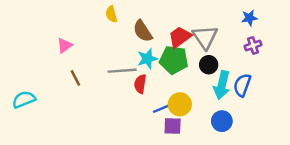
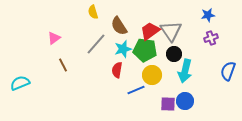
gray line: (122, 71) -> (96, 44), moved, turned -45
blue semicircle: (242, 85) -> (228, 71), moved
yellow circle: (180, 104) -> (152, 75), moved
purple square: (173, 126) -> (168, 104), moved

